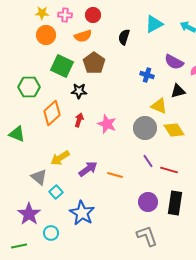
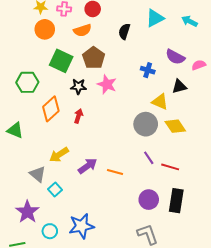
pink star: (107, 124) -> (107, 84), moved
blue star: (82, 213) -> (81, 226), moved, turned 30

